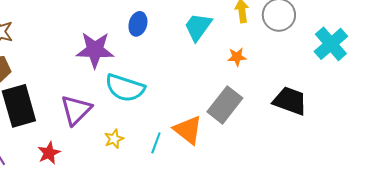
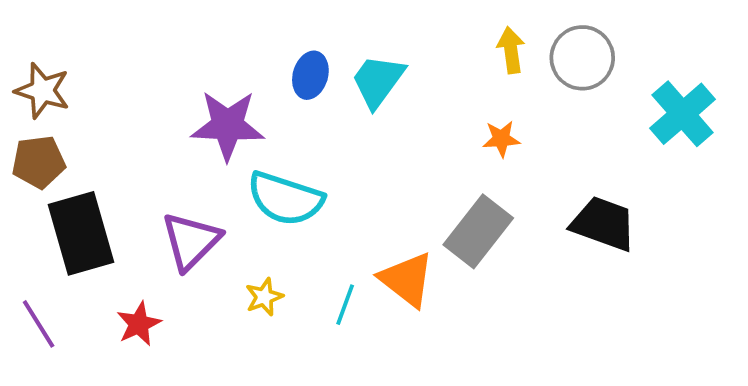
cyan trapezoid: (198, 27) -> (378, 81), moved

